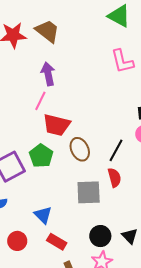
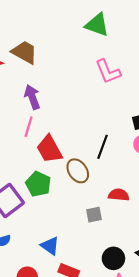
red trapezoid: (57, 125) -> (49, 149), turned 56
black line: (116, 150) -> (102, 147), moved
red semicircle: (114, 178) -> (119, 195), turned -60
gray square: (89, 192) -> (94, 215), size x0.6

